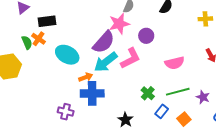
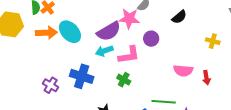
cyan arrow: (106, 62) -> (104, 51), size x0.7
pink semicircle: (175, 63) -> (183, 71), moved
orange arrow: (86, 77) -> (46, 33), moved, size x1.5
green cross: (148, 93) -> (124, 80), moved, turned -32

